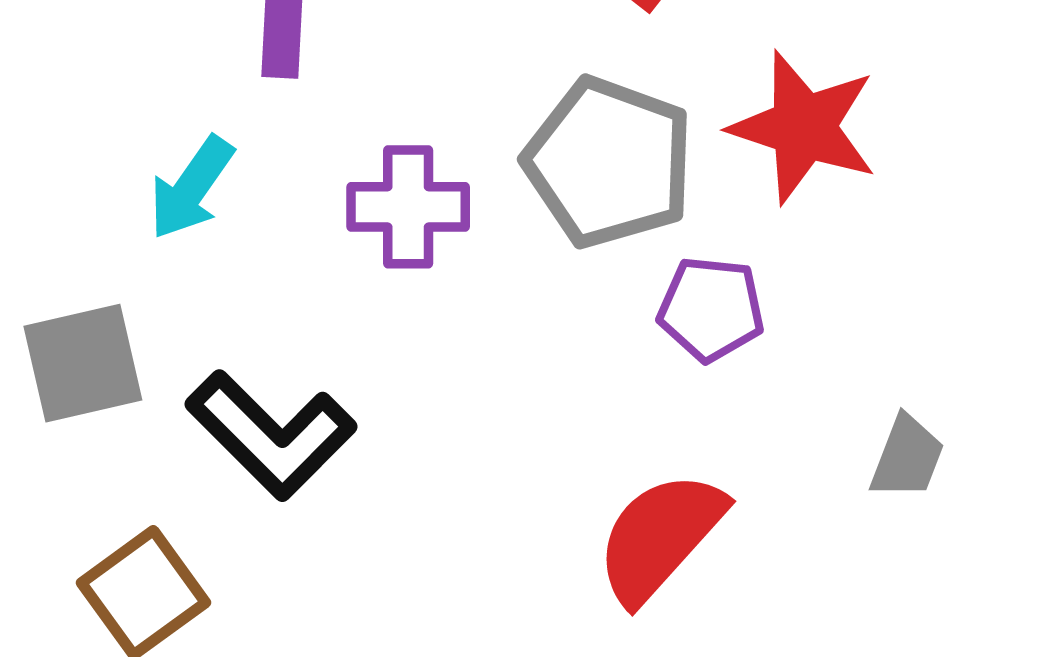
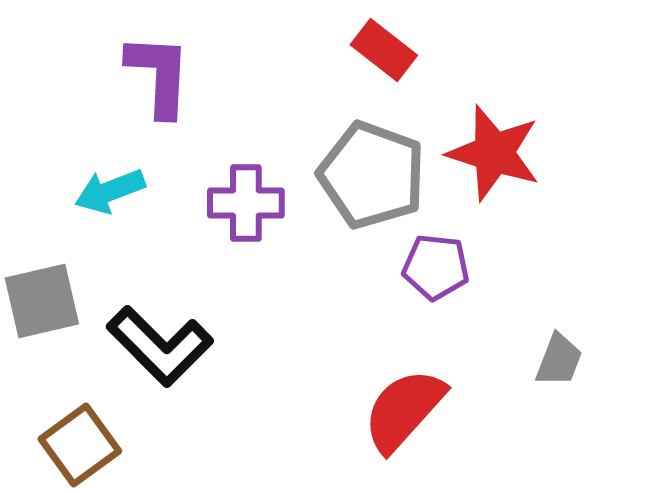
cyan arrow: (191, 188) -> (110, 191), turned 34

